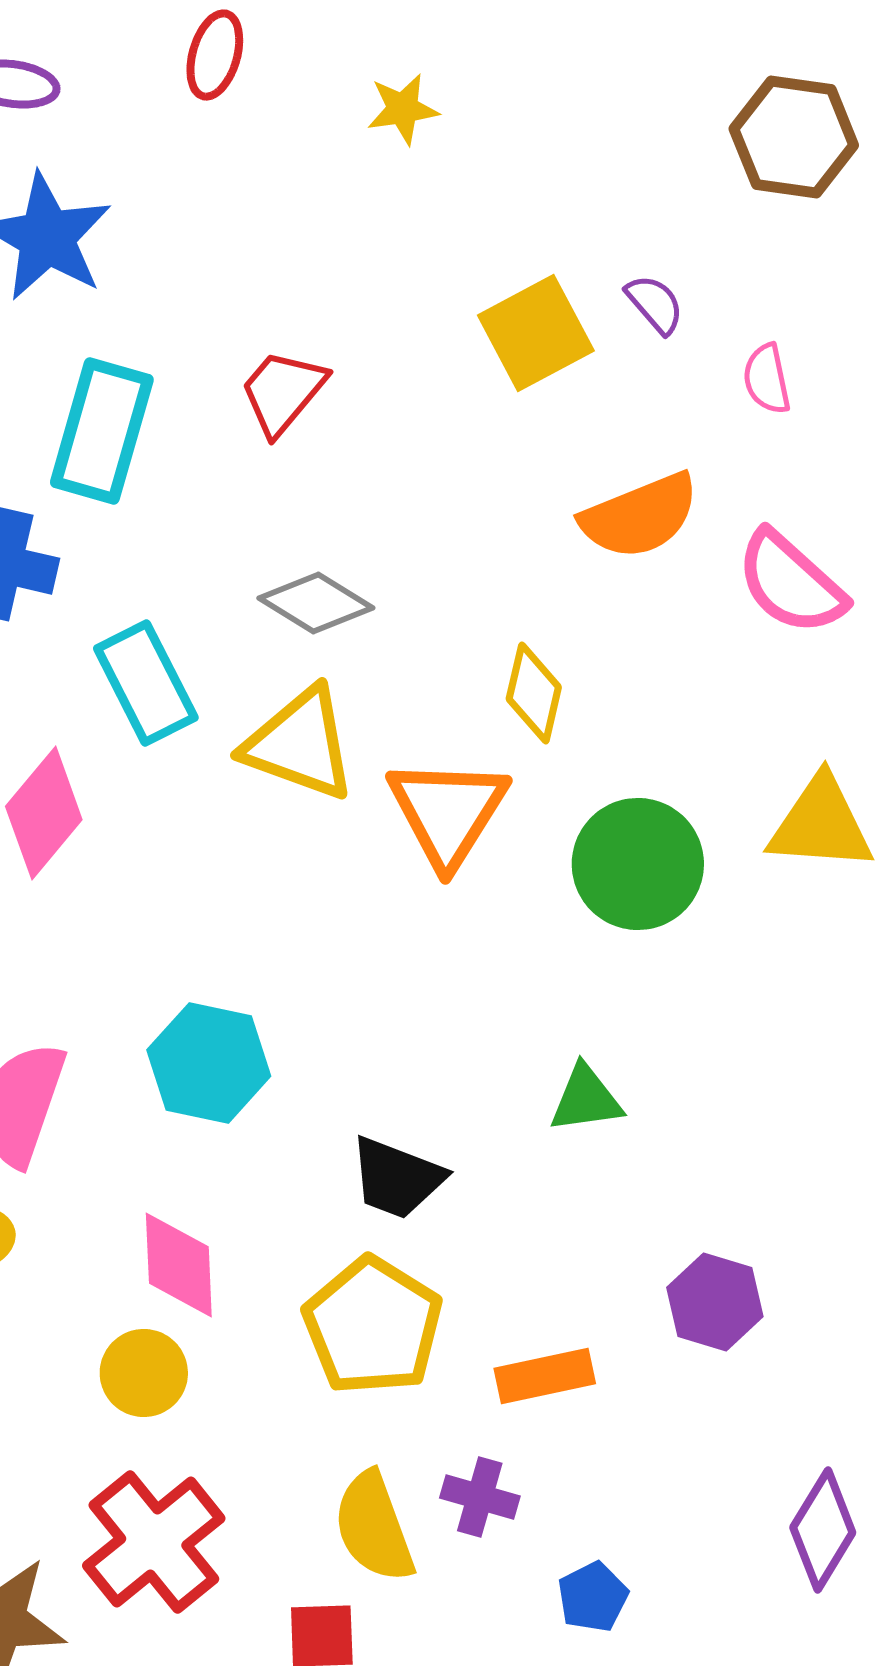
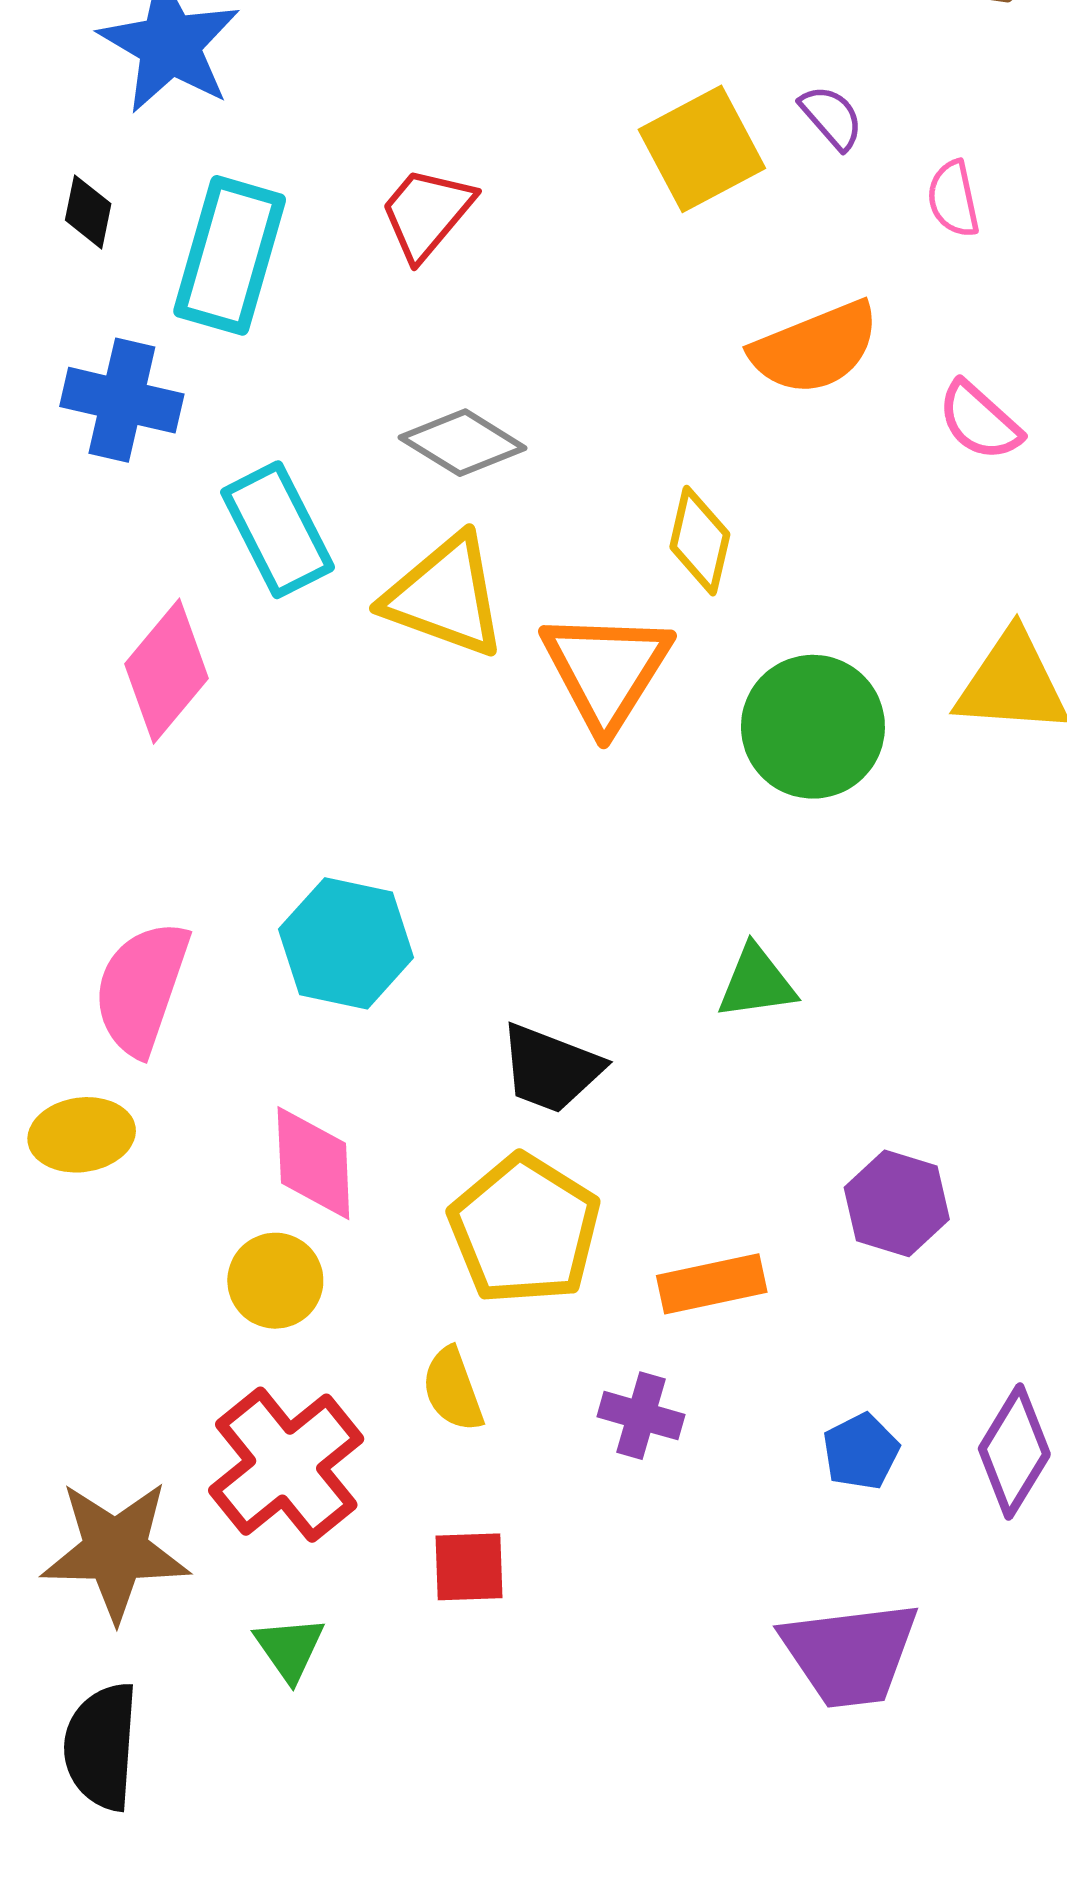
pink semicircle: (791, 583) -> (979, 421), size x0.7
yellow semicircle: (374, 1527) -> (453, 1389), moved, size x0.7
blue pentagon: (593, 1597) -> (861, 1452), moved

